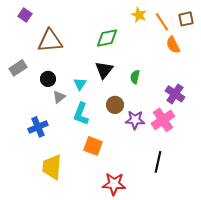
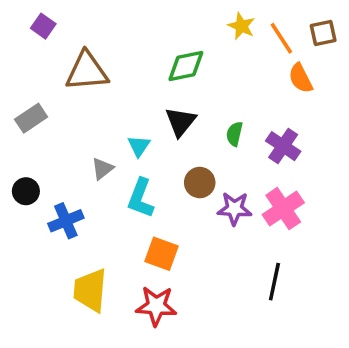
black circle: (48, 79) -> (26, 191), moved
purple cross: (175, 94) -> (283, 146), moved
red star: (114, 184) -> (156, 306), moved

